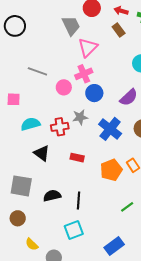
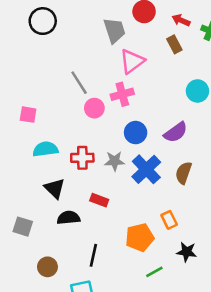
gray line: (37, 71) -> (79, 83), moved, turned 30
blue circle: (94, 93) -> (136, 133), moved
gray star: (80, 117) -> (114, 161), moved
orange pentagon: (111, 170) -> (140, 237), moved
gray square: (21, 186) -> (23, 227), size x0.7
black semicircle: (52, 196) -> (68, 218), moved
brown circle: (18, 218) -> (47, 267), moved

